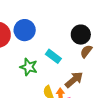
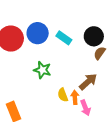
cyan rectangle: (53, 56) -> (64, 38), moved

